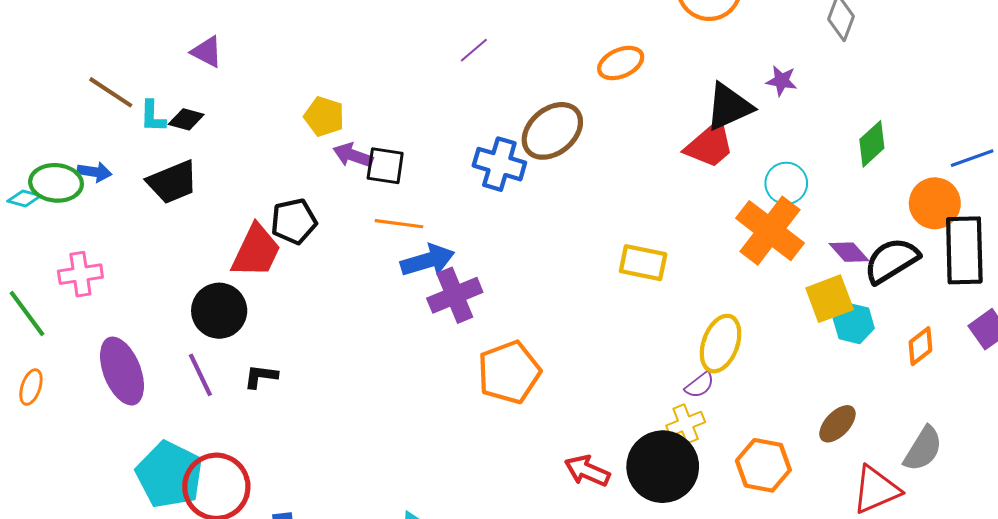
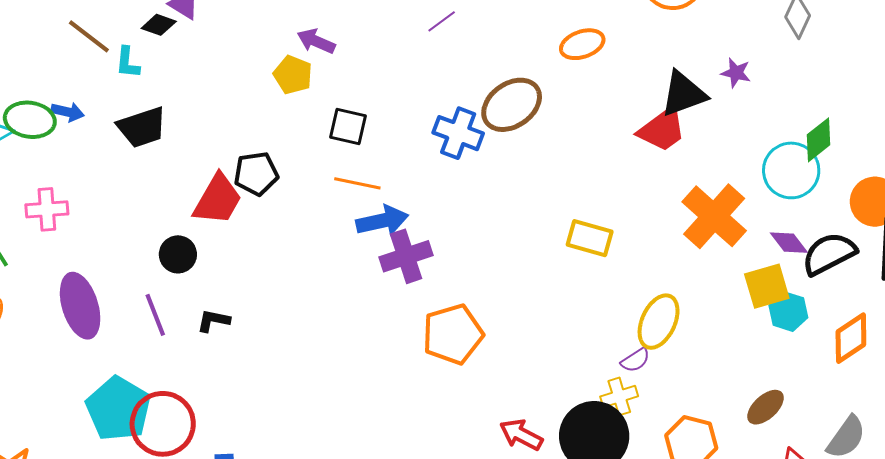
black diamond: (186, 119) -> (159, 25), moved
purple arrow: (353, 155) -> (316, 41), moved
cyan circle: (786, 183) -> (791, 170), moved, size x1.4
black circle: (219, 311) -> (178, 254), size x0.7
orange diamond: (920, 346) -> (851, 338), size x1.4

